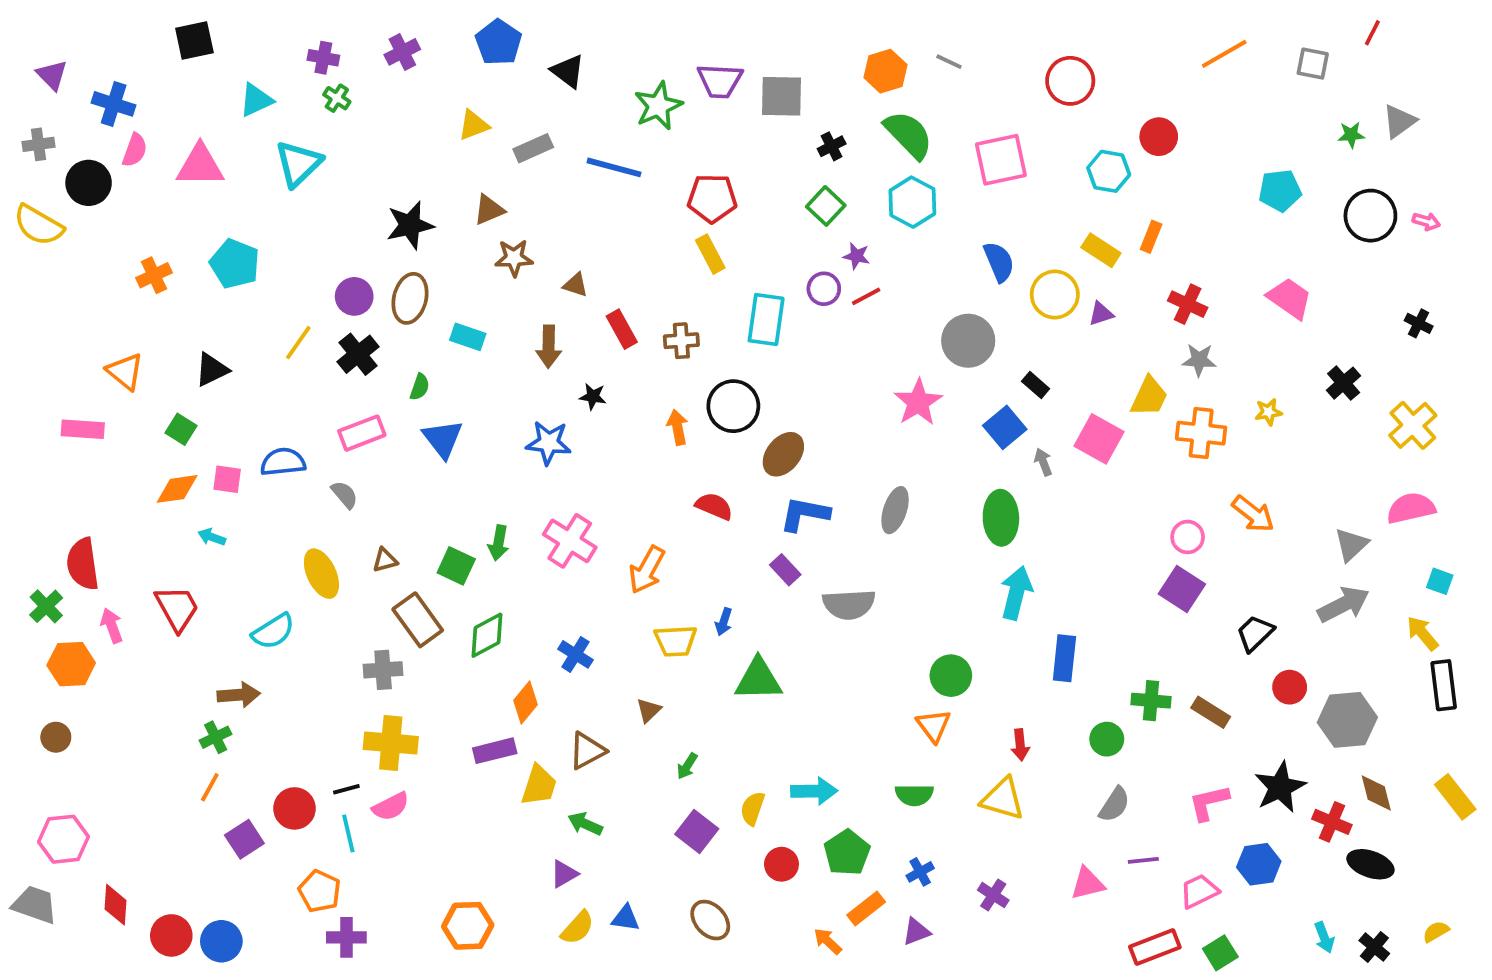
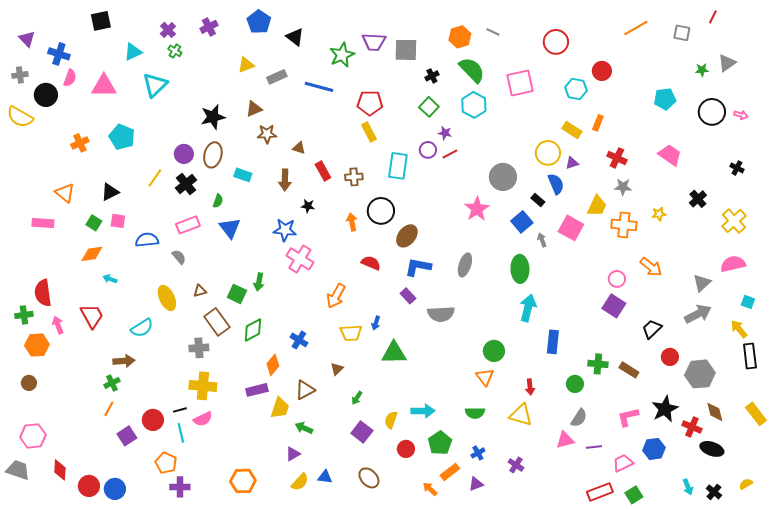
purple cross: (323, 58) -> (168, 30), turned 35
blue semicircle: (999, 262) -> (556, 184), moved
pink square: (227, 479) -> (118, 221), moved
pink cross: (570, 541) -> (300, 259), moved
green cross: (46, 606) -> (24, 315), turned 36
pink triangle: (1088, 883) -> (565, 440), moved

